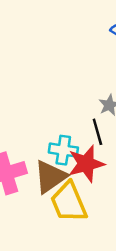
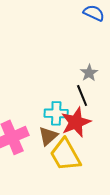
brown triangle: (50, 177) -> (48, 136), size x0.7

